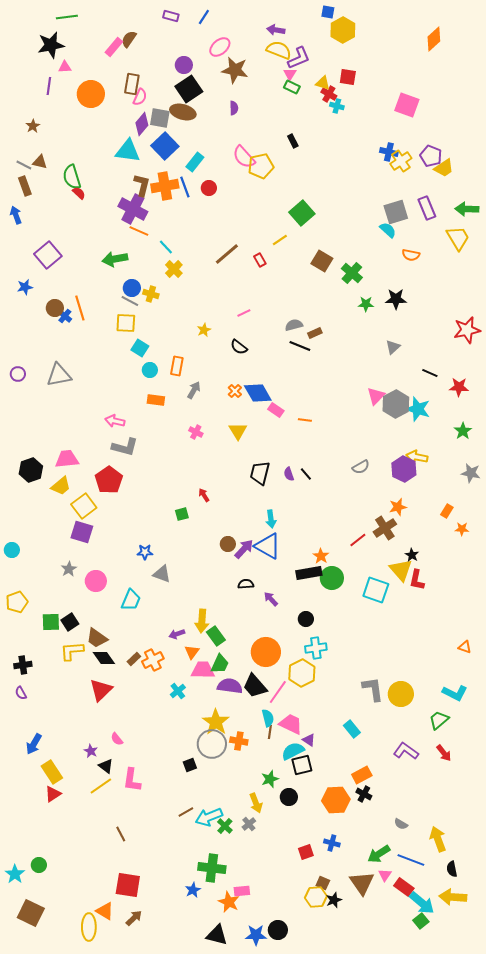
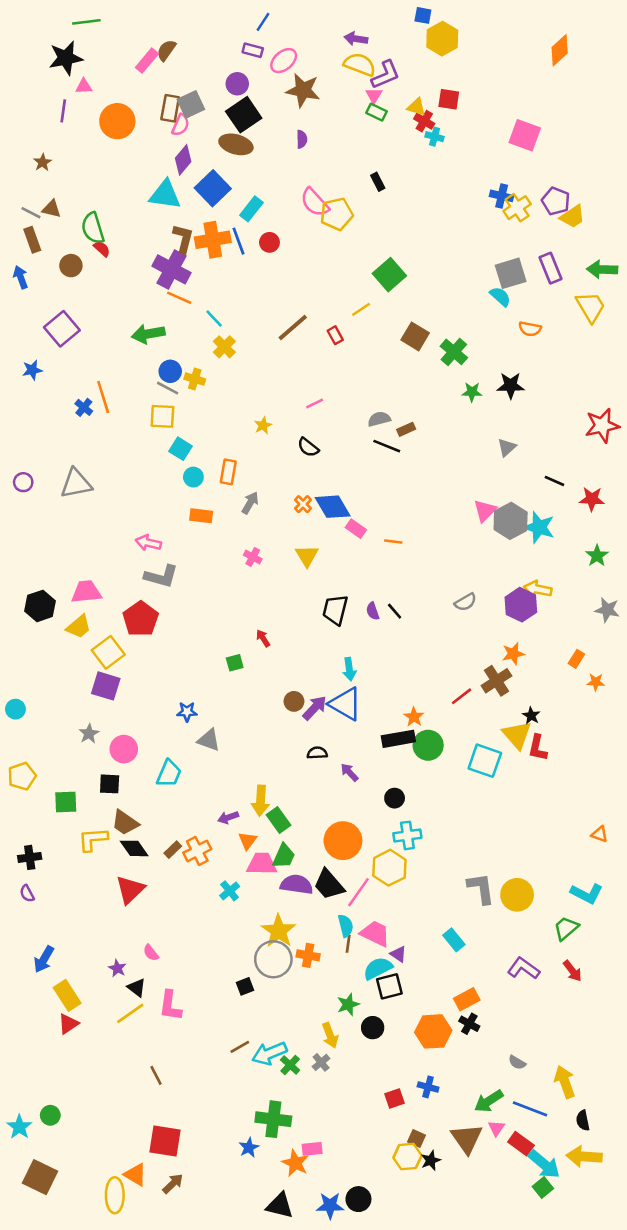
purple rectangle: (171, 16) -> (253, 50), moved
gray square: (160, 118) -> (191, 104), moved, turned -35
brown circle: (55, 308) -> (71, 266), moved
black square: (70, 622) -> (110, 784), moved, turned 36

